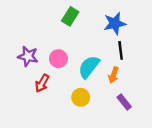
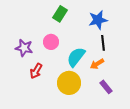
pink circle: (58, 59) -> (51, 42), moved
orange arrow: (114, 75) -> (97, 64), turned 40
yellow circle: (81, 97) -> (69, 83), size x1.5

